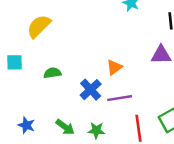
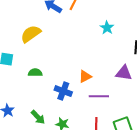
blue cross: (91, 90) -> (63, 91), turned -36
purple line: (120, 98) -> (99, 96), moved

